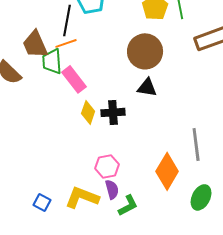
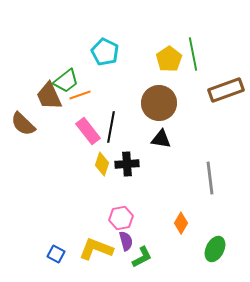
black line: (67, 20) -> (111, 127), moved
green trapezoid: (52, 61) -> (66, 81), moved, turned -124
gray line: (196, 144) -> (210, 178), moved
orange diamond: (167, 171) -> (181, 223), size x0.6

